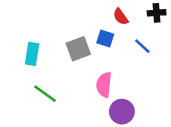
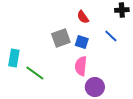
red semicircle: (121, 17) -> (83, 17), moved
blue square: (105, 38) -> (82, 42), moved
cyan rectangle: (32, 54) -> (14, 58), moved

